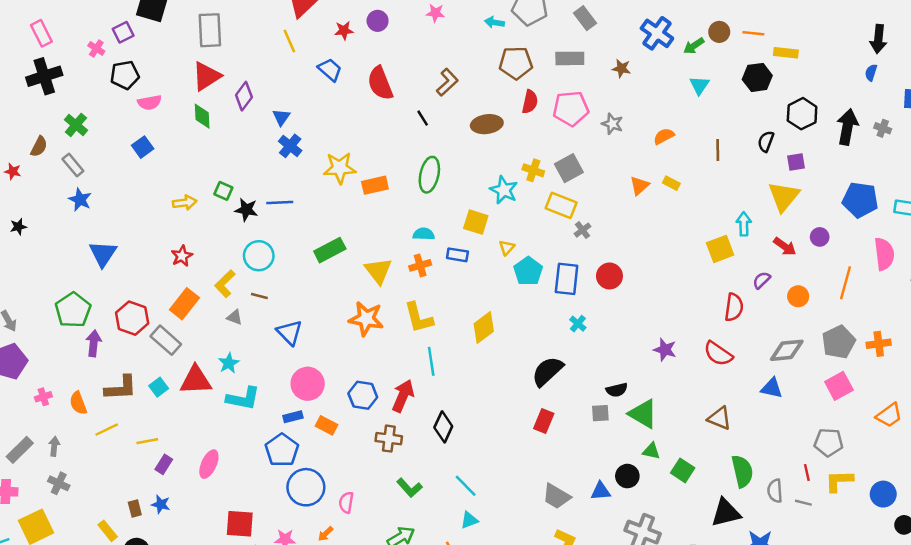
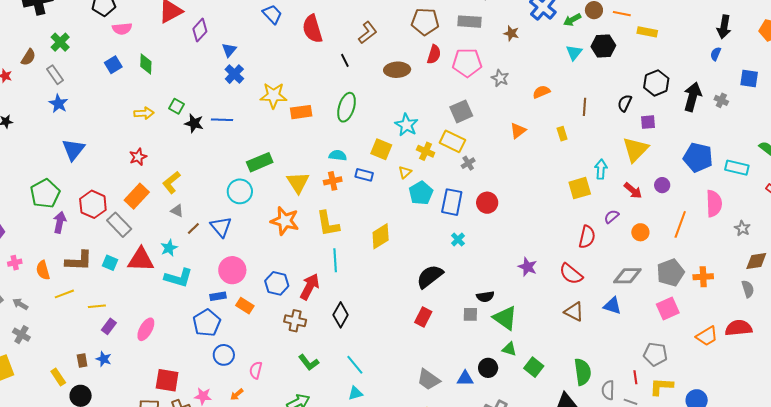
black hexagon: (757, 77) -> (603, 46), moved
green diamond: (202, 116) -> (146, 64), moved
yellow cross: (533, 170) -> (426, 151), moved
yellow rectangle: (671, 183) -> (562, 134), moved, turned 40
cyan circle: (259, 256) -> (240, 191), moved
brown line: (259, 296) -> (193, 229), moved, turned -64
cyan square: (159, 387) -> (110, 263), turned -35
brown triangle: (719, 418) -> (574, 312), moved
gray arrow: (54, 446) -> (20, 304), turned -70
blue circle: (306, 487) -> (224, 355), size x0.7

